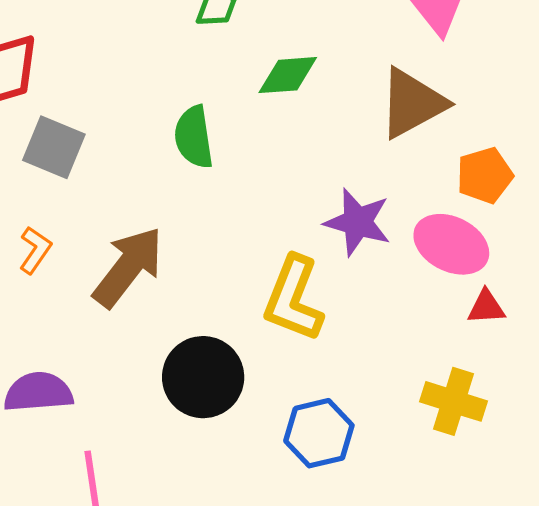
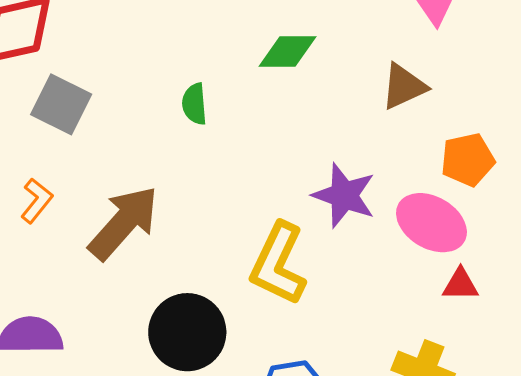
brown triangle: (412, 103) -> (404, 86), size x0.7
green semicircle: (194, 137) -> (194, 104), size x0.7

